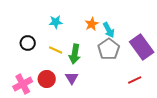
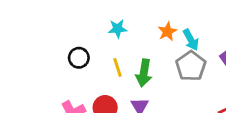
yellow line: (56, 50) -> (118, 67), turned 48

